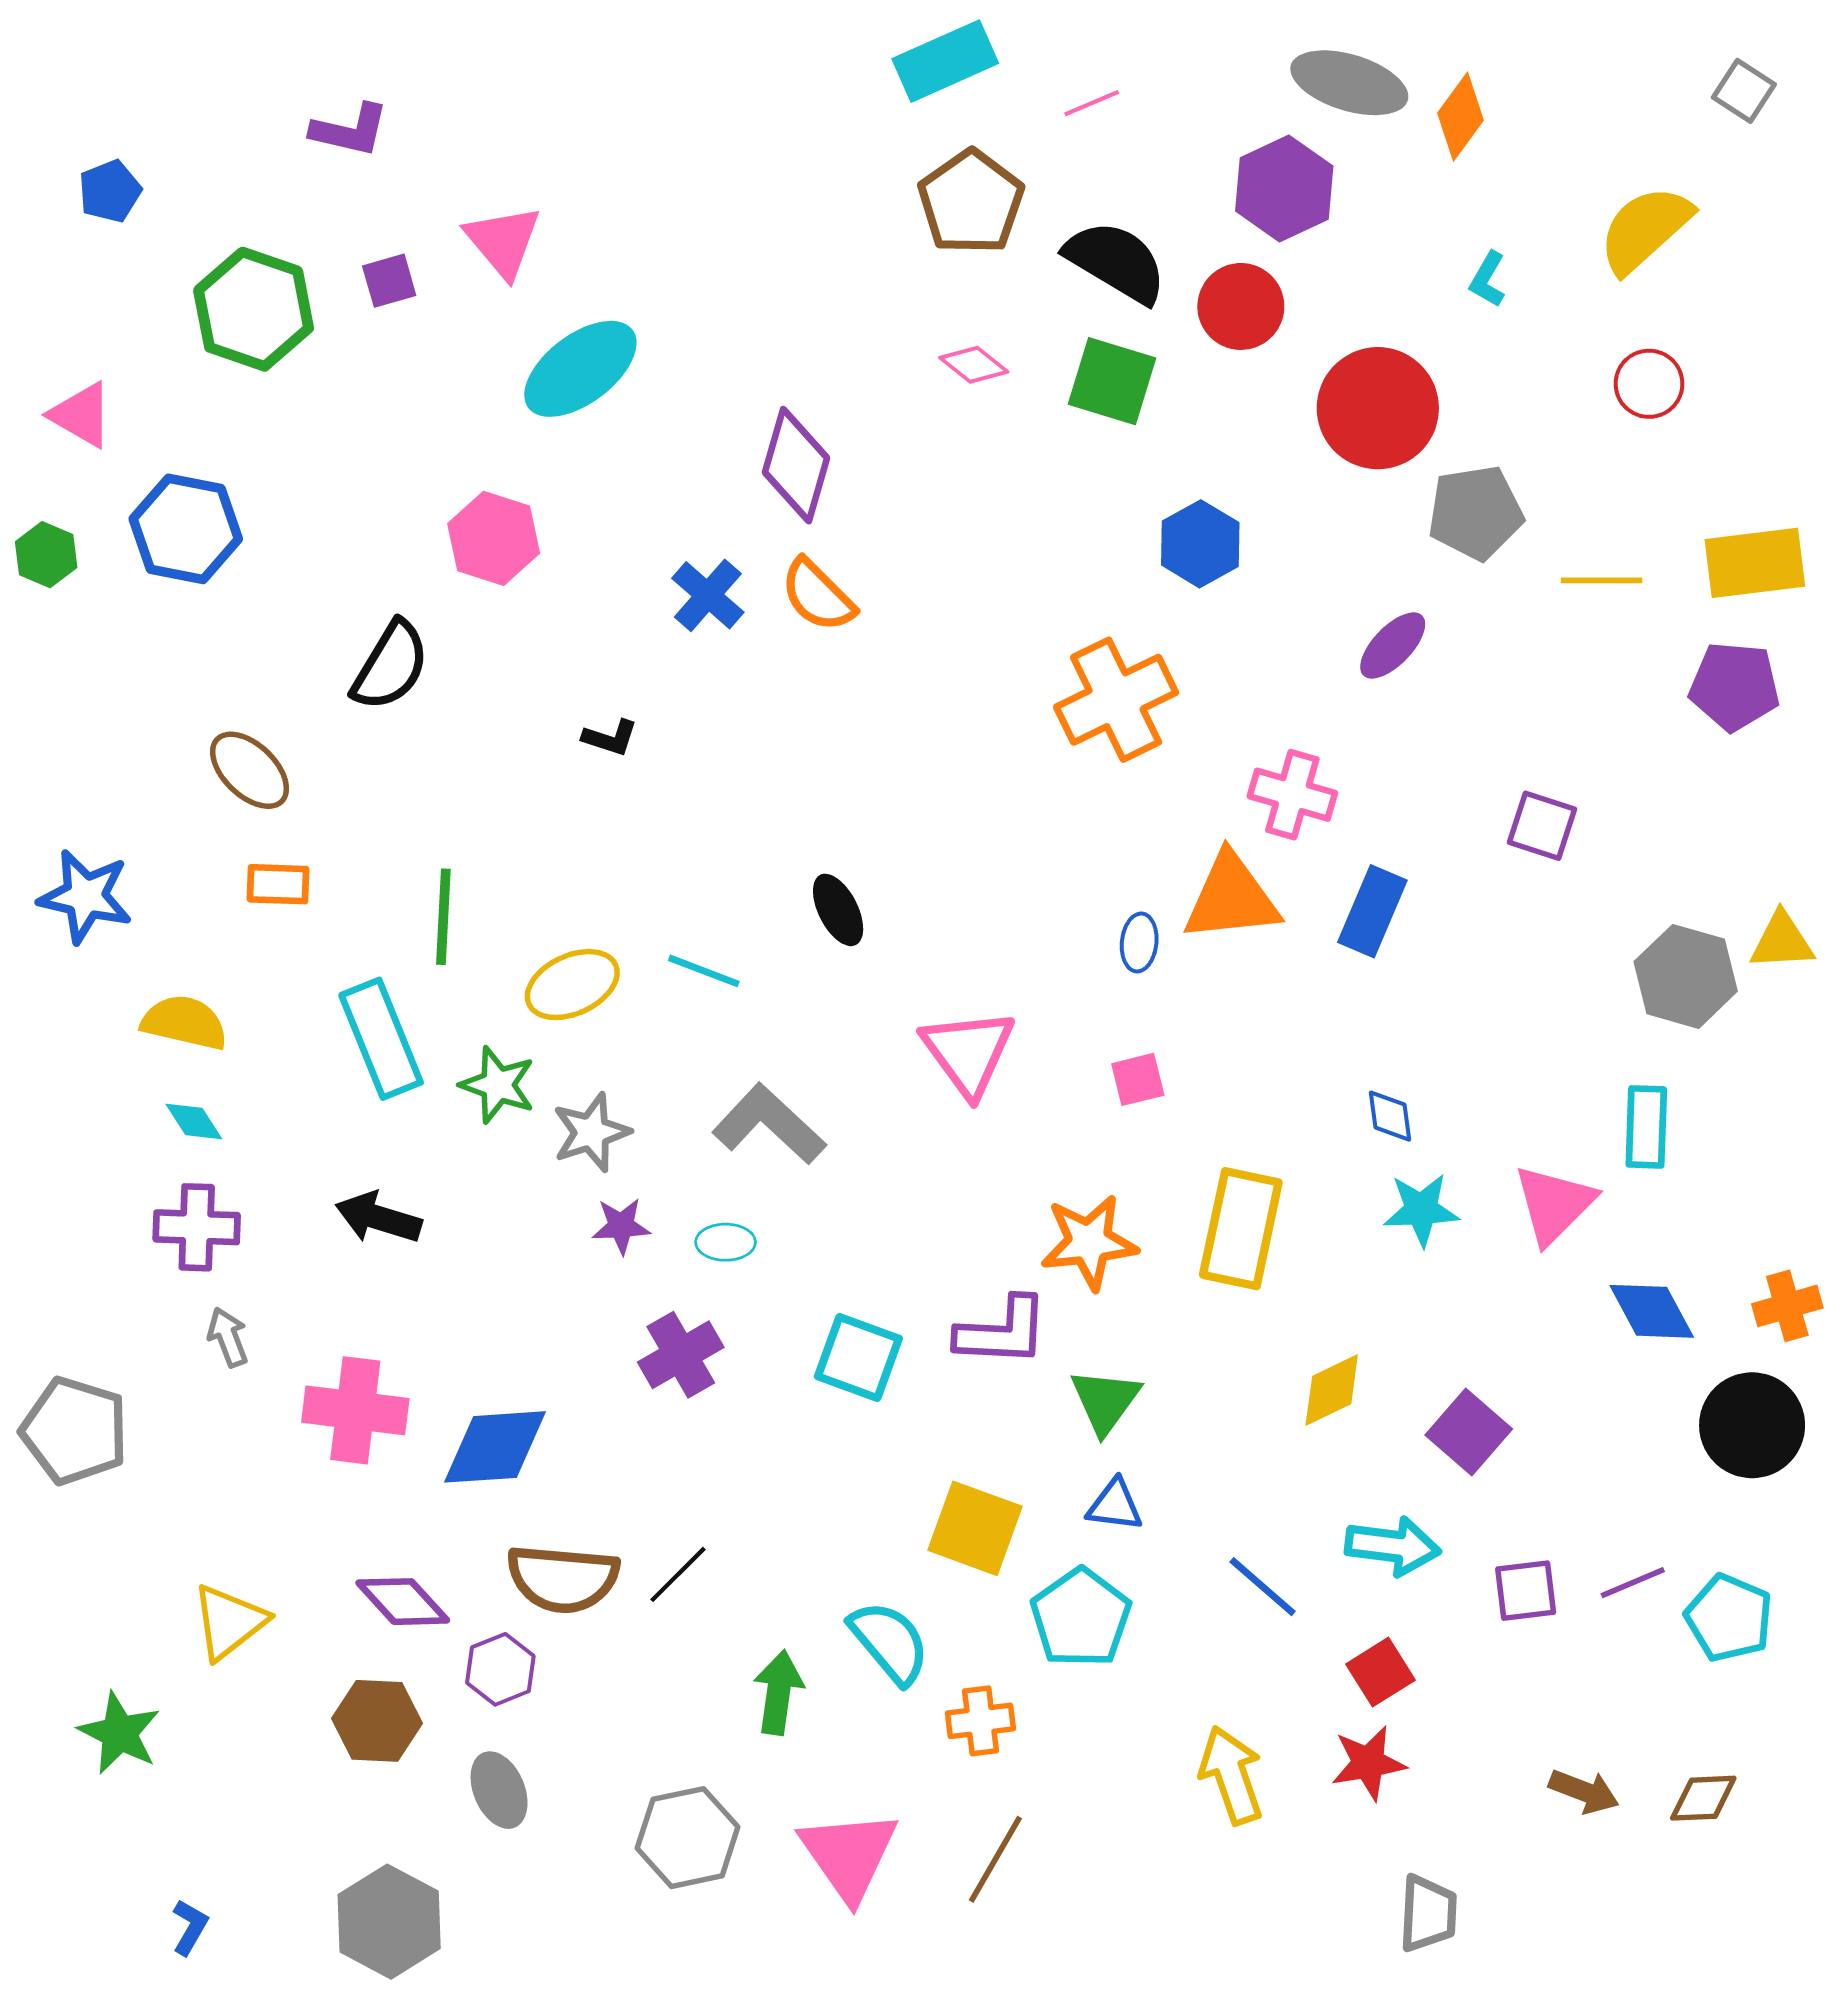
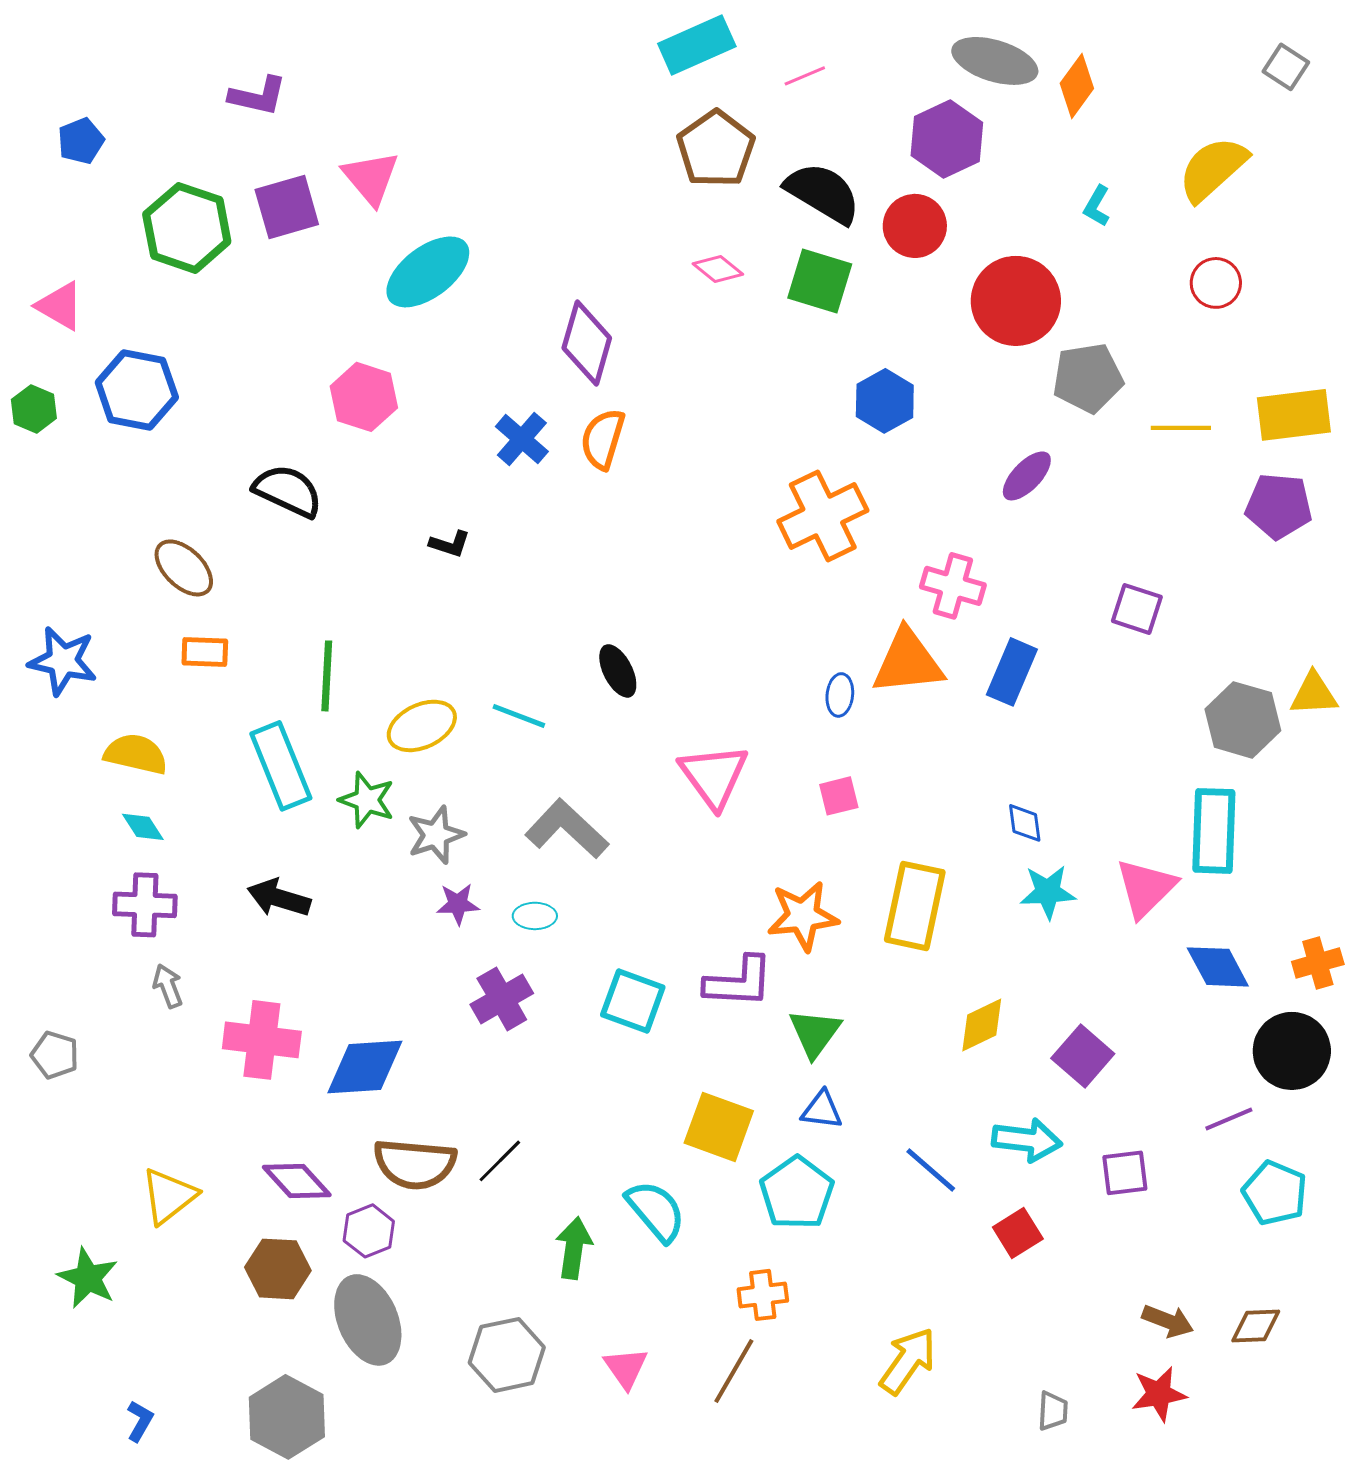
purple square: (389, 281) -> (287, 207), size x1.6
orange semicircle: (818, 595) -> (603, 439), turned 62
black semicircle: (391, 666) -> (288, 491), turned -96
cyan rectangle: (1646, 1127) -> (1214, 831), size x1.4
gray pentagon: (75, 1431) -> (55, 1055), size x0.6
purple line: (1633, 1583) -> (1229, 1119), moved
orange cross: (980, 1721) -> (763, 1295), moved
red star: (1368, 1763) -> (1159, 1394), moved
yellow arrow: (1231, 1775) -> (908, 1361), moved, turned 54
gray ellipse: (499, 1790) -> (368, 1320), size x1.6
pink triangle: (849, 1855) -> (626, 1368), size x0.6
gray trapezoid: (1428, 1913) -> (1053, 1411), size x0.7

